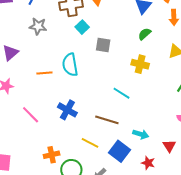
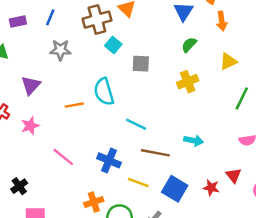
yellow cross: (140, 64) -> (188, 82), turned -30
cyan line: (122, 93) -> (136, 124), moved
blue cross: (67, 110) -> (109, 160), moved
cyan arrow: (141, 134) -> (194, 140), moved
red star: (148, 163) -> (211, 188), moved

